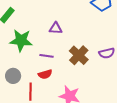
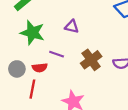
red semicircle: (45, 74) -> (40, 68), moved

